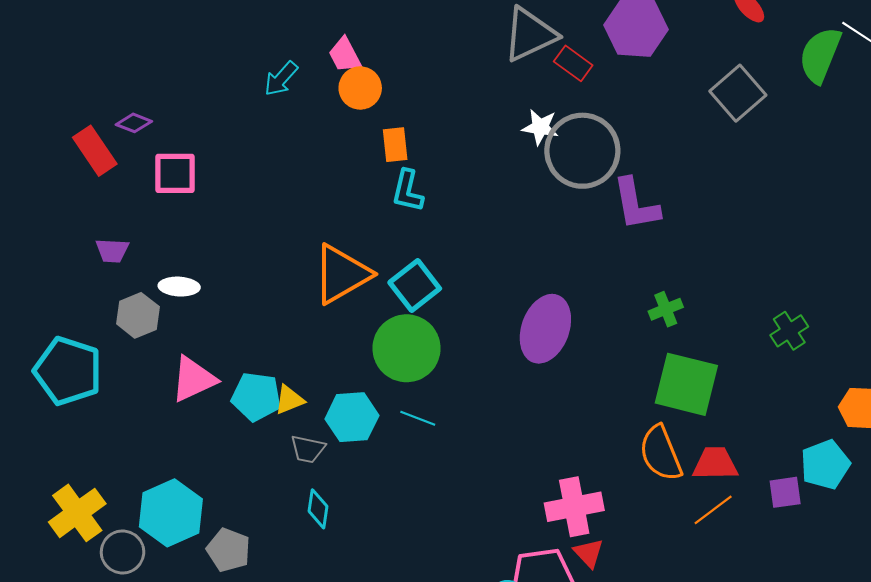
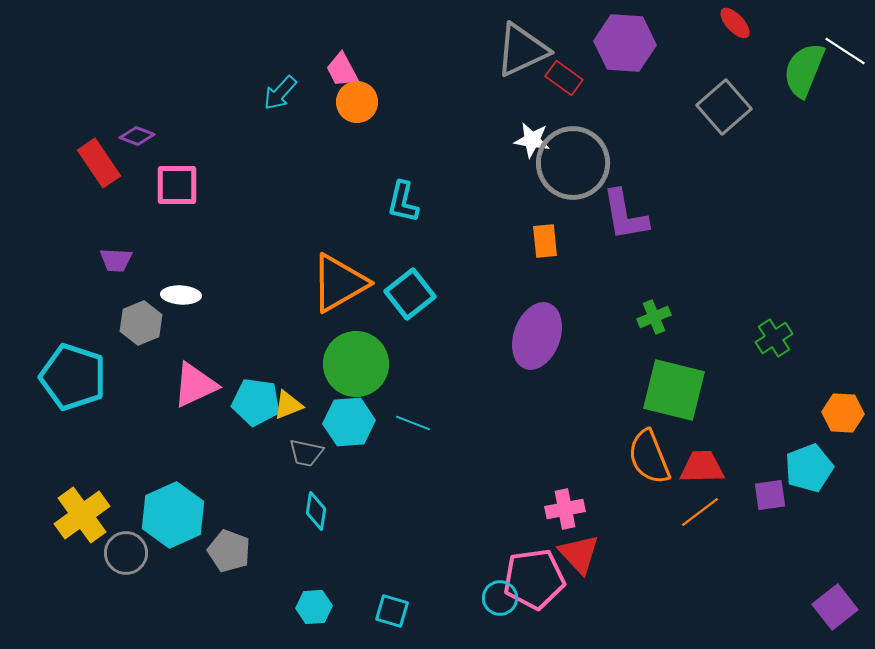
orange rectangle: (395, 145) -> (545, 241), moved
green circle: (406, 348) -> (356, 364), moved
pink cross: (574, 507) -> (565, 509), size x0.7
red triangle: (589, 553) -> (579, 554), size x1.4

